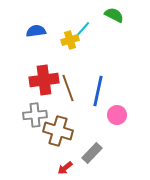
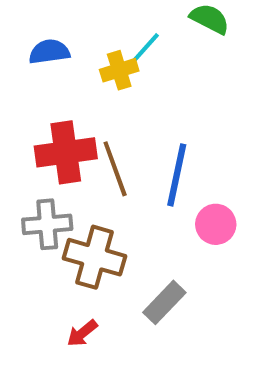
red arrow: (65, 168) -> (82, 333), moved

